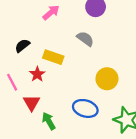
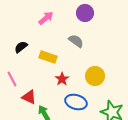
red star: (37, 74) -> (62, 79), moved
red triangle: (32, 103) -> (29, 97), turned -35

